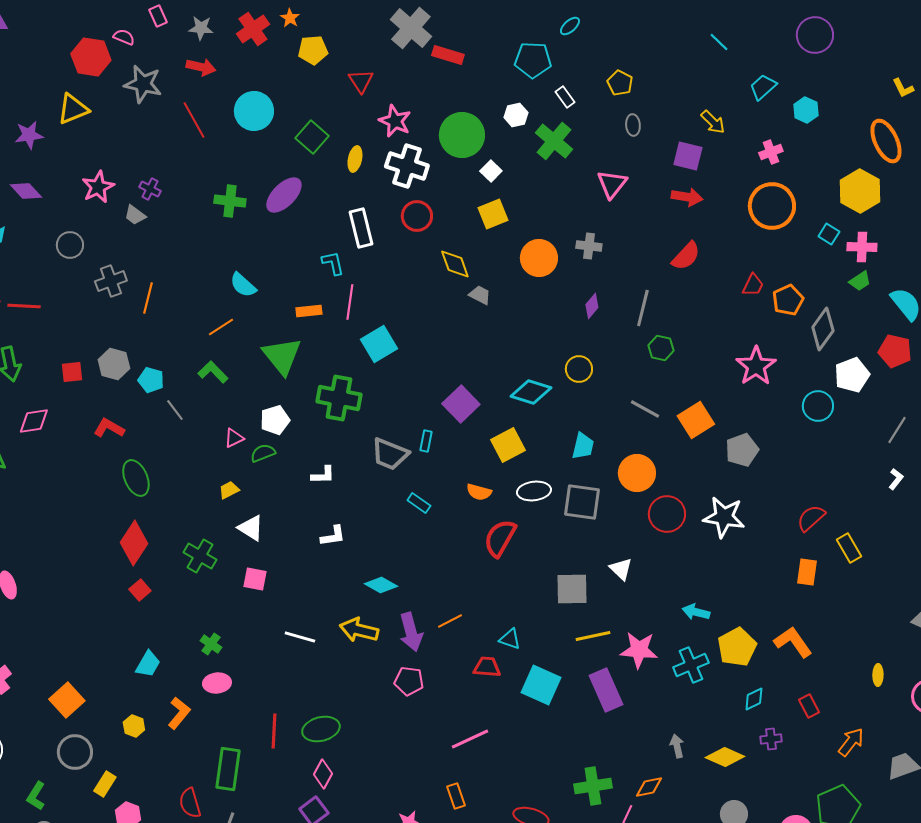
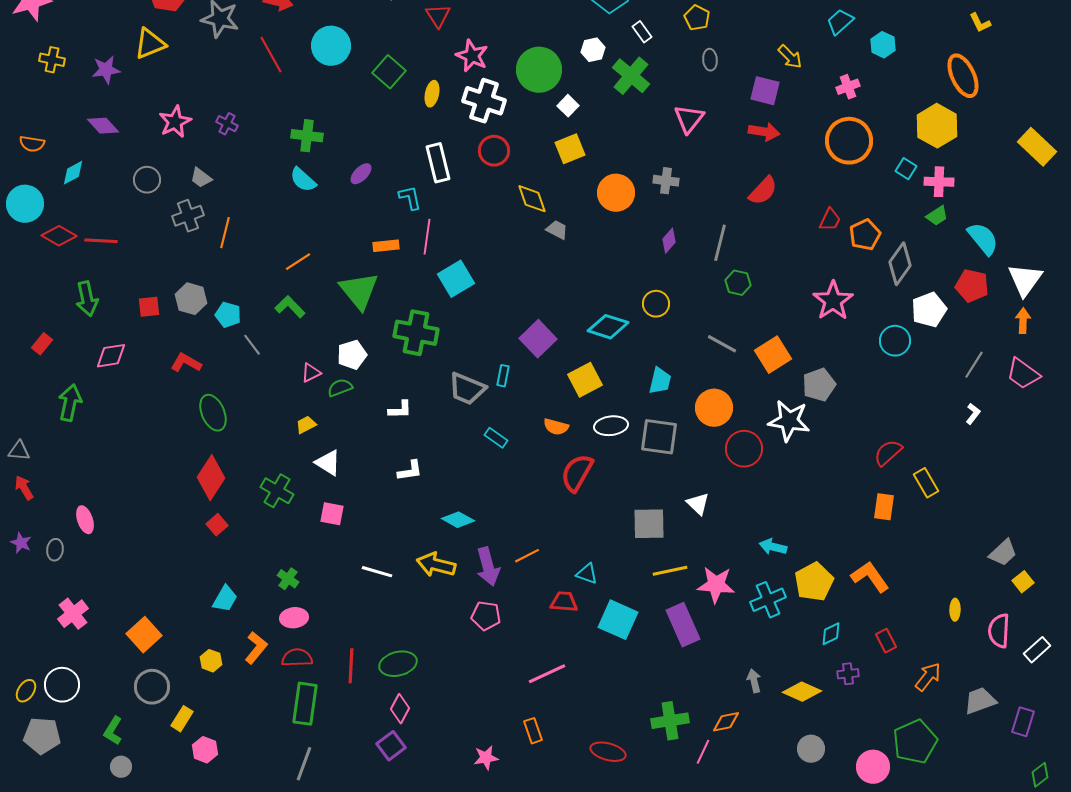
purple ellipse: (284, 195) -> (361, 174), moved, size x0.6
gray trapezoid: (135, 215) -> (201, 178), moved
cyan semicircle: (243, 285) -> (303, 180), moved
white star: (724, 517) -> (789, 421), moved
red semicircle: (190, 803) -> (297, 658), moved, turned 104

